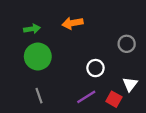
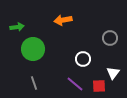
green arrow: (32, 29) -> (17, 27), moved
purple line: (86, 97) -> (75, 84), turned 72
red square: (114, 99) -> (99, 86), turned -32

